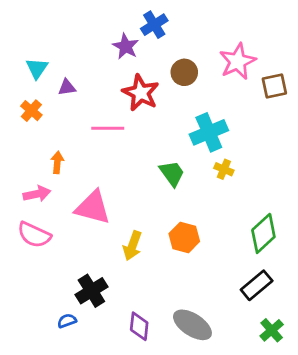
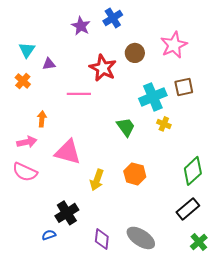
purple star: (126, 46) -> (81, 26), moved
brown square: (274, 86) -> (184, 87), moved

